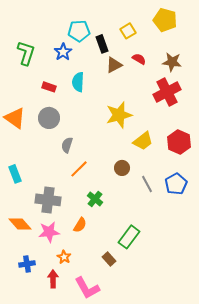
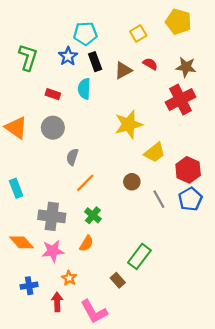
black rectangle: (102, 44) -> (95, 62), moved
red hexagon: (179, 142) -> (188, 170), moved
green cross: (95, 199) -> (93, 215), moved

